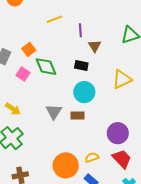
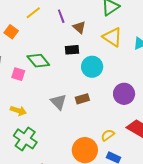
orange square: (29, 49) -> (11, 32), moved
yellow triangle: (122, 79) -> (112, 37), moved, turned -45
cyan circle: (84, 92) -> (92, 67), moved
purple circle: (118, 133) -> (124, 94), moved

